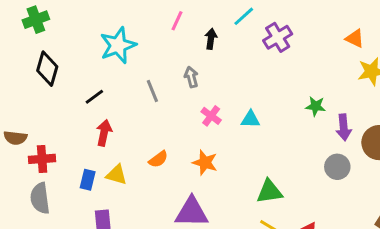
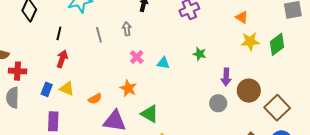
black line: (94, 97) -> (59, 33), turned -48
green star: (316, 106) -> (199, 54), moved
orange semicircle: (158, 159) -> (95, 99), moved
green triangle: (270, 192) -> (150, 114), moved, turned 30

